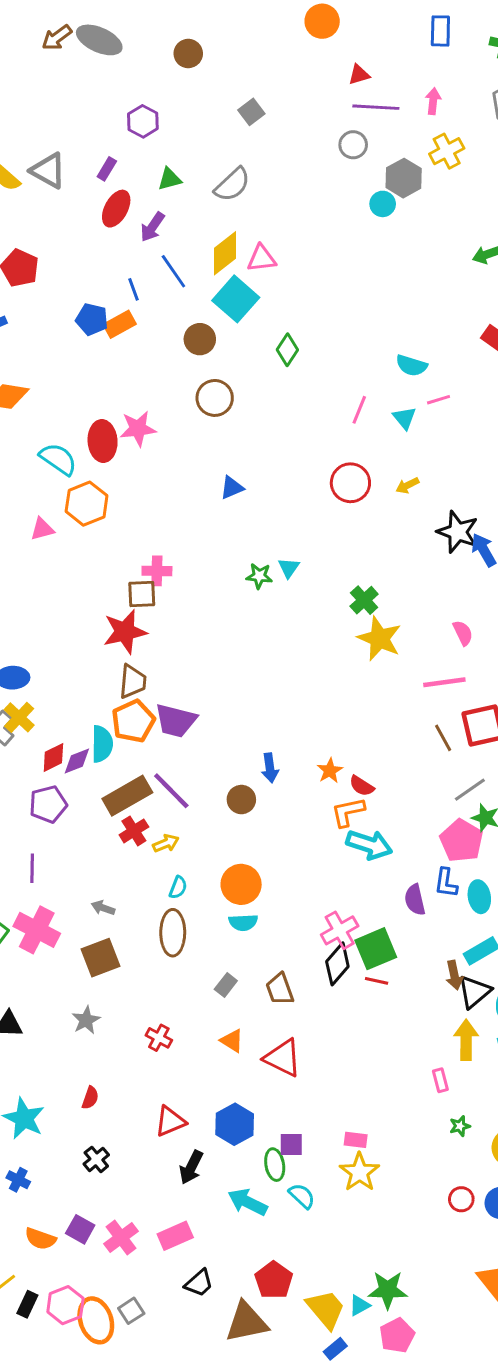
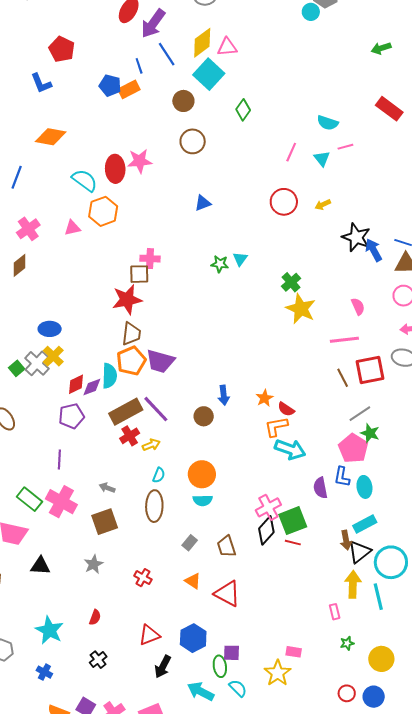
purple arrow: (152, 227) -> (153, 23), size x1.4
pink rectangle: (356, 1140) -> (294, 652), moved

